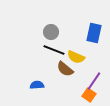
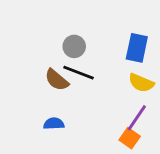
yellow semicircle: (76, 57) -> (141, 83), moved
brown semicircle: (65, 69) -> (57, 80), moved

